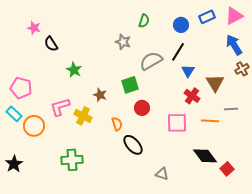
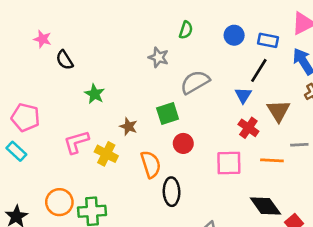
blue rectangle: (207, 17) -> (268, 40), moved, turned 35
black line: (178, 52) -> (259, 70), moved
orange semicircle: (117, 124) -> (151, 164), size x1.5
orange circle: (34, 126) -> (59, 202), moved
black ellipse: (133, 145) -> (172, 192), turned 40

